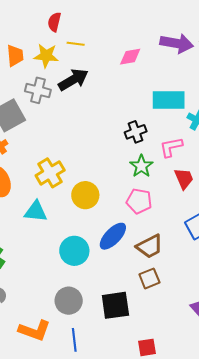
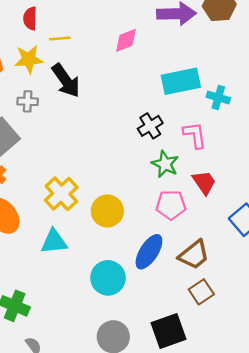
black arrow: (73, 80) -> (66, 81), turned 96
gray cross: (38, 90) -> (28, 101), size x0.7
pink L-shape: (171, 147) -> (195, 135), turned 105
red trapezoid: (184, 179) -> (204, 182), moved

